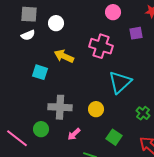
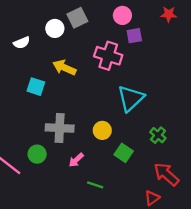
gray square: (29, 14) -> (77, 18), moved, turned -30
purple square: (136, 33) -> (134, 36), moved
green square: (114, 137) -> (124, 153), moved

